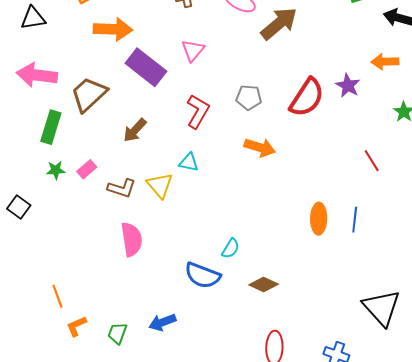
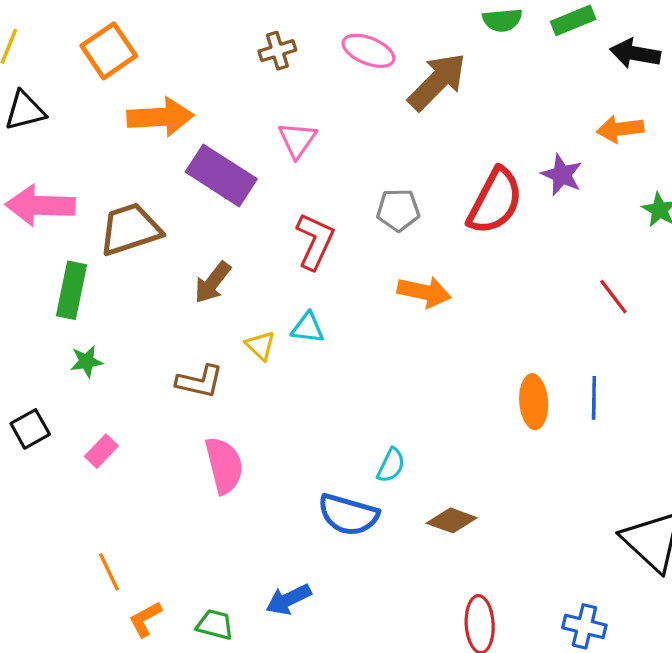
brown trapezoid: (89, 94) -> (130, 229), turned 30
pink rectangle: (87, 169) -> (101, 451), moved
yellow triangle: (160, 185) -> (260, 346), moved, size x0.7
black square: (19, 207) -> (30, 429), turned 30
green trapezoid: (117, 333) -> (215, 625), turned 90

